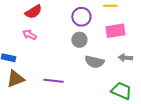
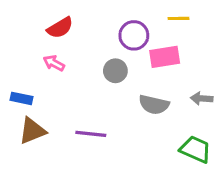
pink rectangle: (115, 31) -> (165, 57), moved
gray circle: (79, 40) -> (115, 71), moved

